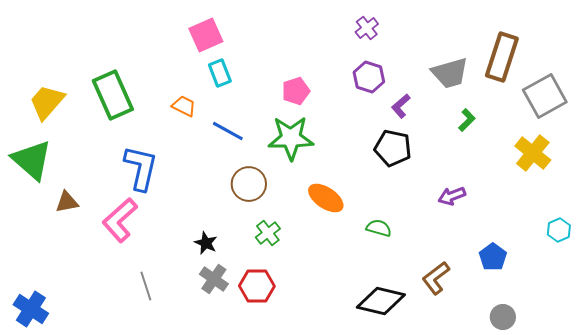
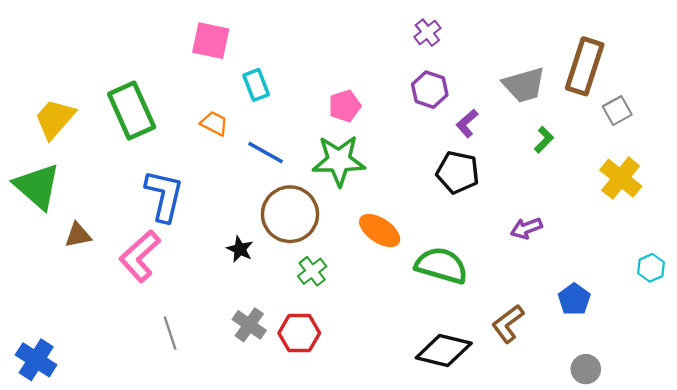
pink square: (206, 35) -> (211, 41), moved, turned 36
gray square: (545, 96) -> (617, 111), moved, size x0.6
brown circle: (249, 184) -> (290, 214), size x1.4
green semicircle: (379, 228) -> (441, 265), size x1.8
black star: (206, 243) -> (240, 249), moved

